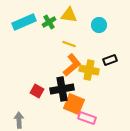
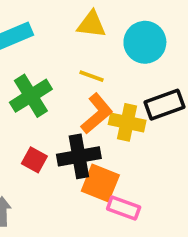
green cross: (49, 22) -> (31, 96), moved, size x1.6
cyan circle: (99, 25) -> (145, 42), size x1.5
black rectangle: (110, 60) -> (164, 105), size x1.5

